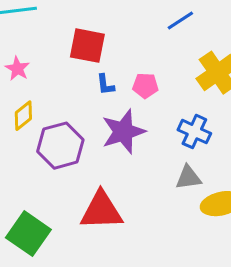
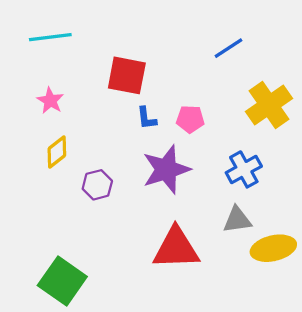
blue cross: (194, 132) -> (244, 169), turned 36
purple hexagon: (60, 146) -> (97, 185), size x0.6
red triangle: (101, 211) -> (176, 248), moved

